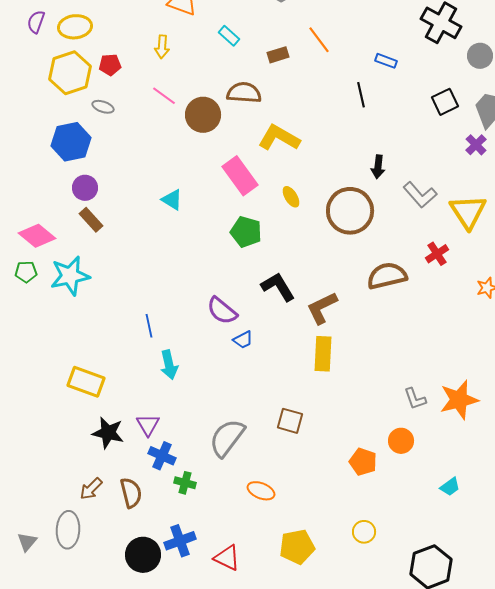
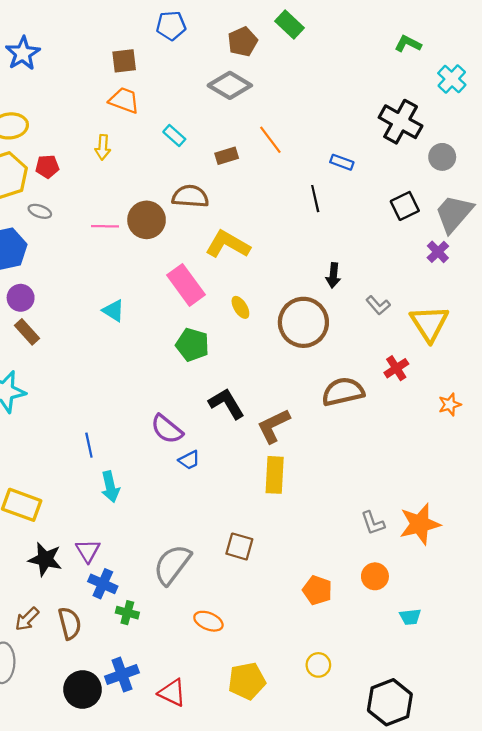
pink line: (164, 96) -> (105, 226), moved, turned -35
gray L-shape: (420, 195) -> (378, 305), size x0.7
orange circle: (401, 441) -> (375, 576), moved
cyan trapezoid: (450, 487) -> (410, 617), turned 30

